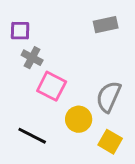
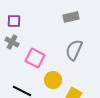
gray cross: (32, 58) -> (12, 42), moved
gray semicircle: (109, 97) -> (74, 50), moved

